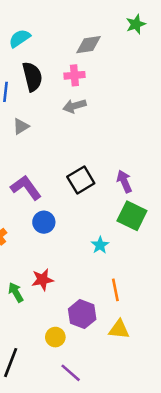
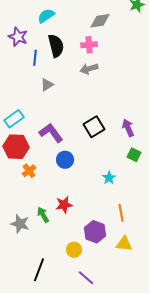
green square: (132, 216) -> (134, 155), size x0.6

